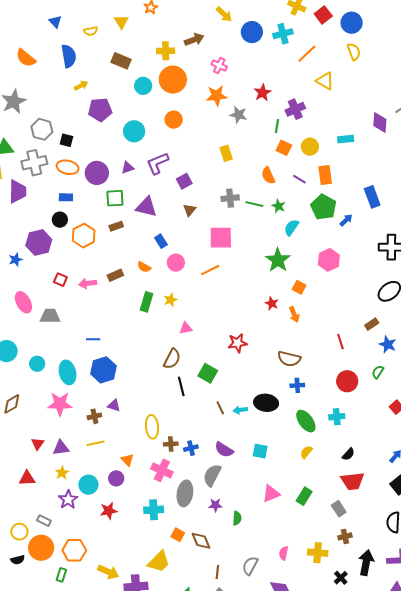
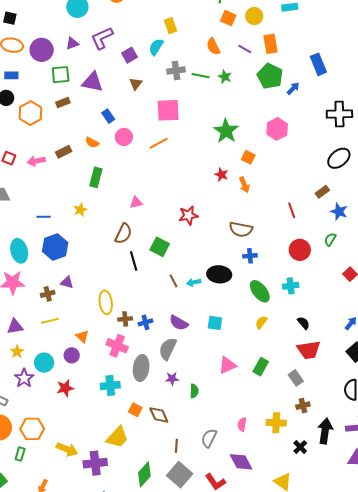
cyan semicircle: (291, 228) -> (156, 47), moved
yellow star: (170, 300) -> (80, 210), moved
black semicircle: (348, 454) -> (304, 323), turned -80

